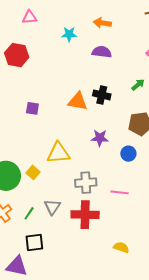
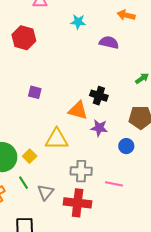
orange arrow: (102, 23) -> (126, 15), moved
black cross: (102, 95) -> (99, 96), moved
orange triangle: (78, 101) -> (78, 110), moved
green line: (29, 213) -> (23, 183), moved, turned -72

